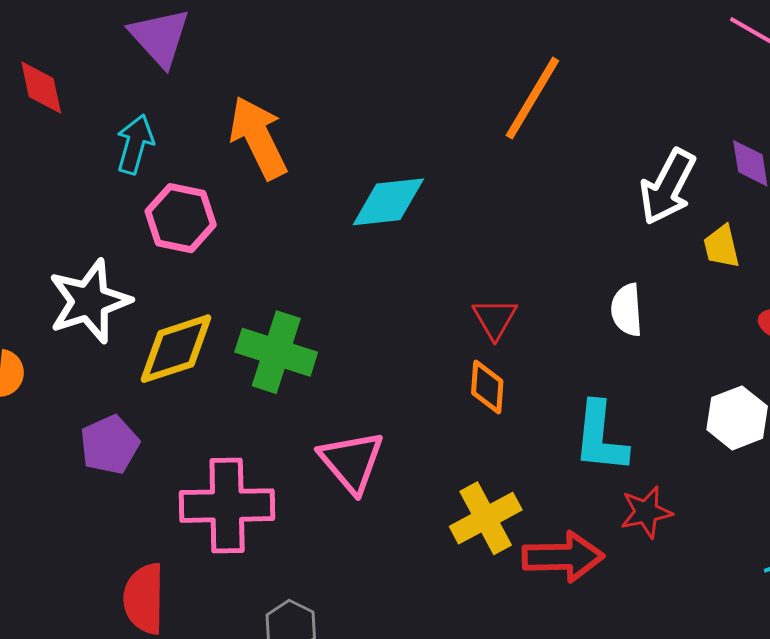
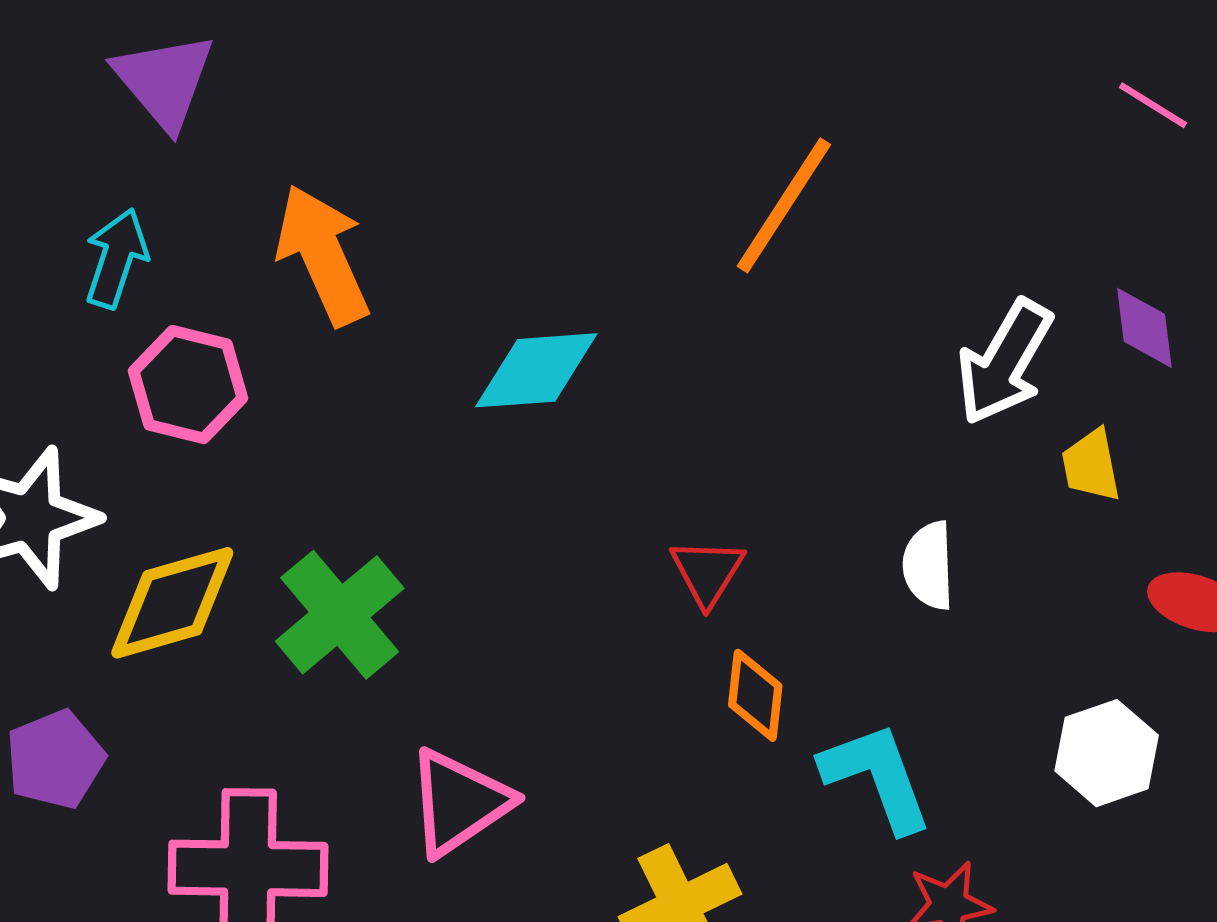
green cross: (276, 352) -> (340, 615), turned 30
orange diamond: (487, 387) -> (755, 695), moved
cyan L-shape: (600, 437) -> (877, 777), turned 152
pink triangle: (352, 462) -> (459, 802), turned 34

